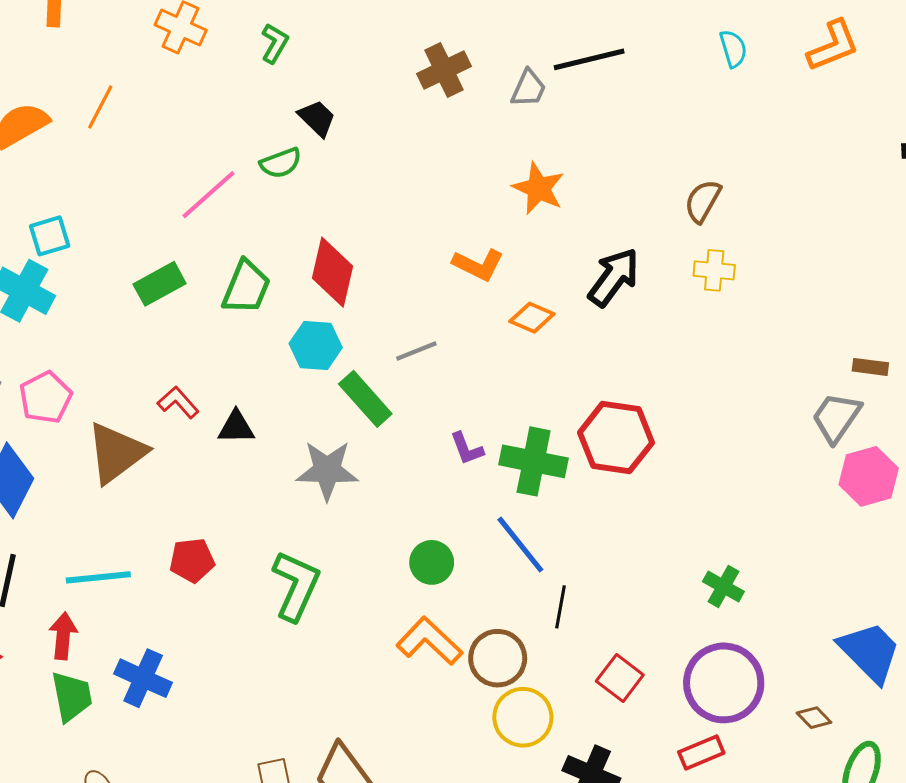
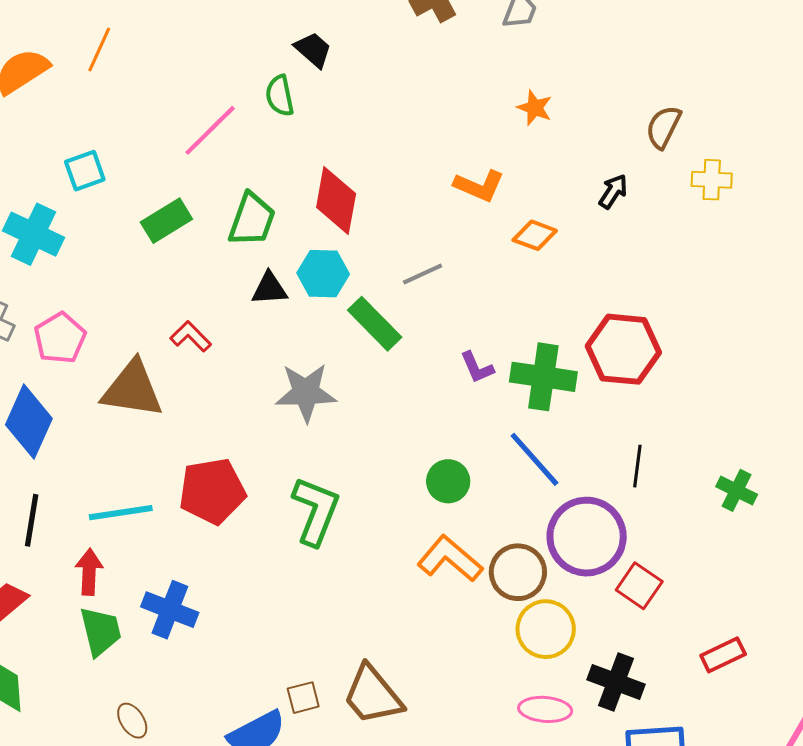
green semicircle: (281, 163) -> (280, 96), turned 102
orange star: (539, 188) -> (535, 108), size x0.7
brown semicircle: (703, 201) -> (663, 127), moved
cyan square: (50, 236) -> (85, 171), moved
black arrow: (614, 277) -> (613, 192), size x0.6
black triangle: (236, 427) -> (269, 289), moved
brown triangle: (116, 453) -> (132, 389), turned 48
gray star: (327, 470) -> (306, 392), moved
red pentagon: (192, 560) -> (212, 491), size x1.5
black line: (561, 607) -> (637, 466), moved
purple circle: (724, 683) -> (587, 537), moved

